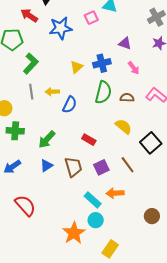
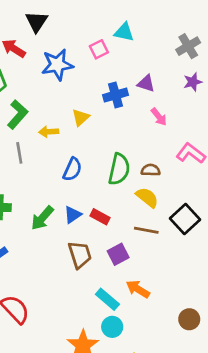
blue cross: (102, 63) -> (116, 95), moved
yellow arrow: (52, 92) -> (49, 132), moved
green semicircle: (103, 92) -> (119, 169), moved
brown semicircle: (127, 98) -> (151, 170), moved
blue triangle: (46, 165) -> (73, 215), moved
brown line: (128, 165) -> (146, 230), moved, turned -42
orange arrow: (115, 193) -> (138, 289), turned 36

